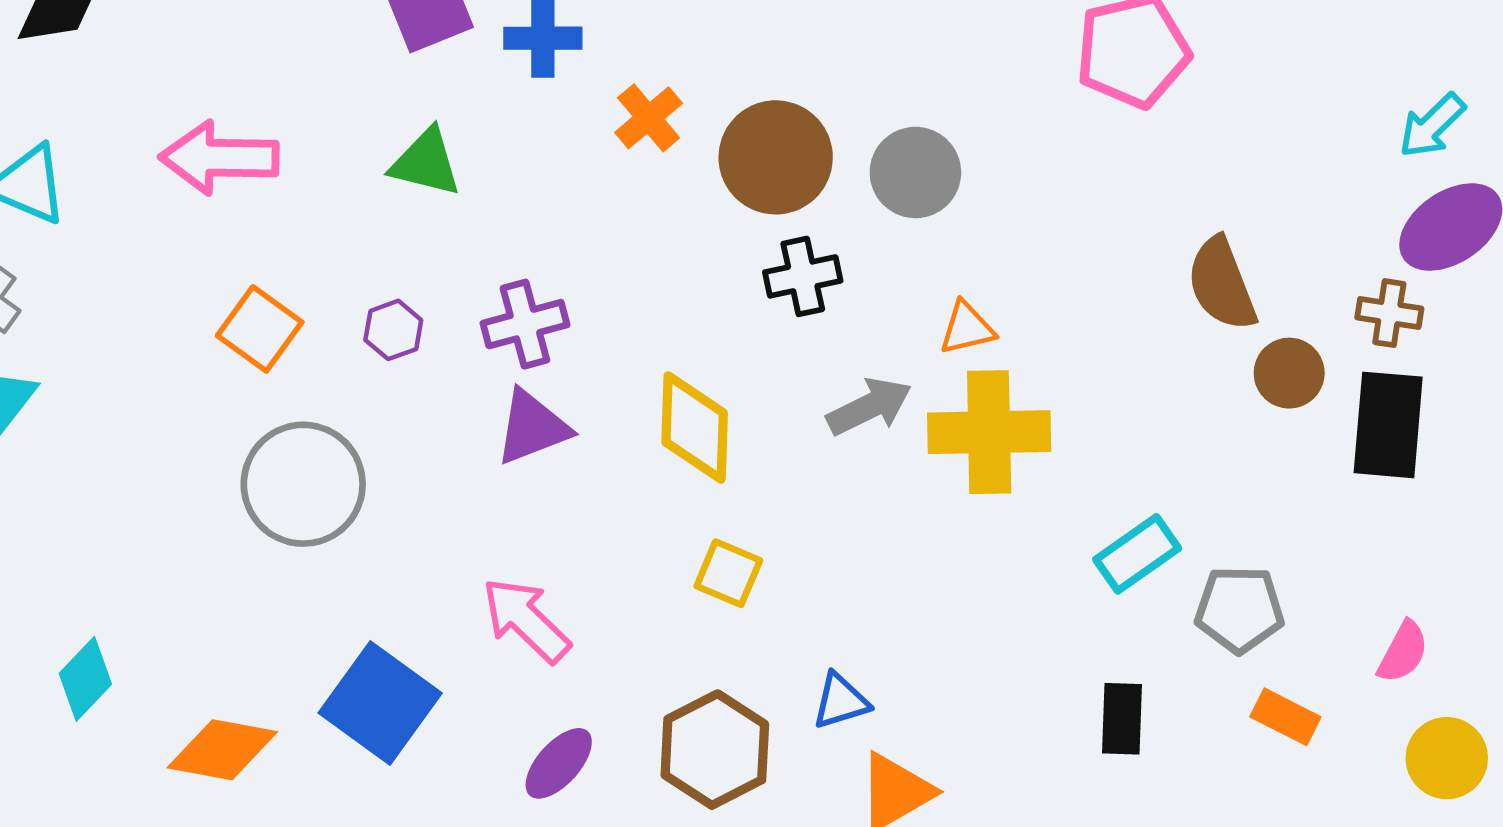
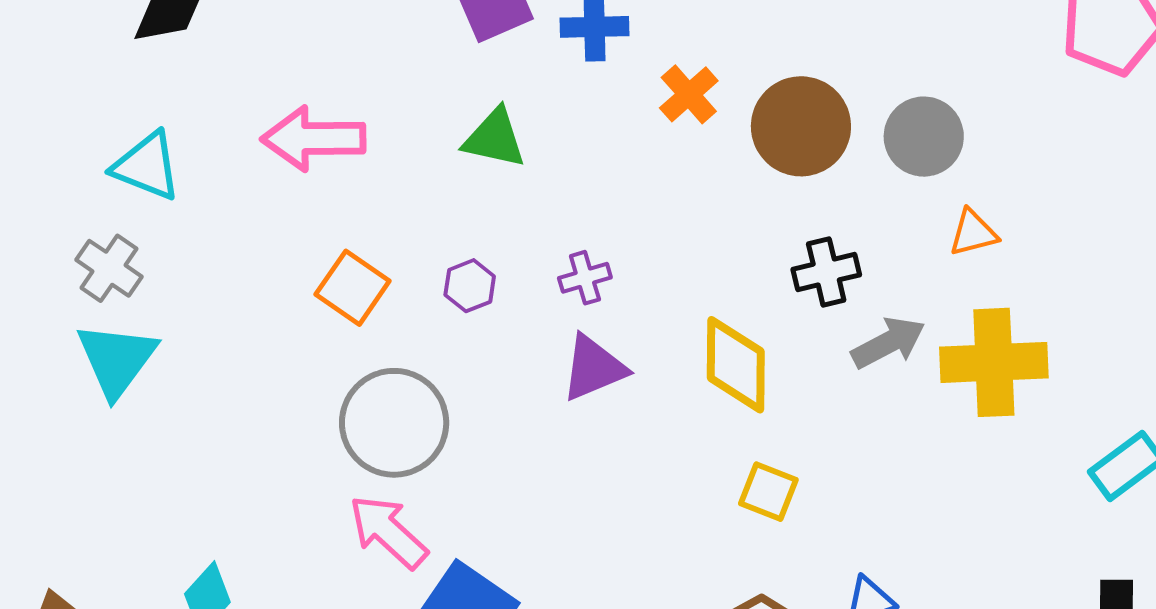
black cross: (803, 276) -> (826, 272), moved
purple cross: (525, 324) -> (585, 278), size x0.7
orange triangle: (967, 328) -> (973, 233), moved
pink arrow: (526, 620) -> (388, 532), moved

